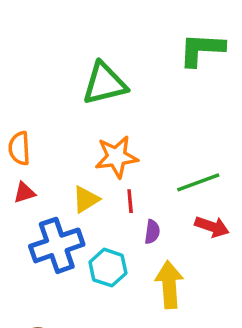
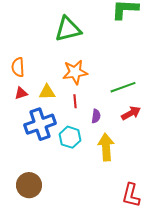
yellow triangle: (86, 199) -> (47, 92), moved, turned 30
red line: (130, 201) -> (75, 101), moved
red arrow: (212, 227) -> (131, 113), turned -48

